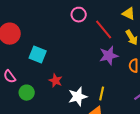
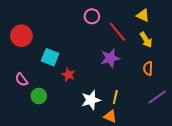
purple star: (109, 56) -> (110, 58), moved
red star: (56, 81) -> (68, 75), moved

